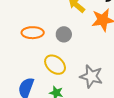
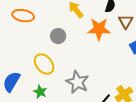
orange ellipse: (33, 33) -> (23, 16), moved

